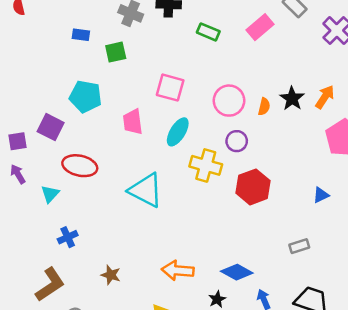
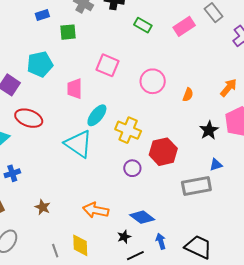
blue rectangle: (81, 35) -> (42, 15), turned -32
cyan pentagon: (85, 97) -> (40, 64), turned -30
black star: (292, 99) -> (209, 130), moved
orange semicircle: (264, 107) -> (188, 95), moved
cyan ellipse: (178, 132) -> (97, 115), moved
purple circle: (237, 141) -> (132, 168), moved
gray rectangle: (299, 246) -> (196, 186), moved, size x1.8

